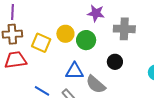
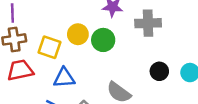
black circle: (115, 62) -> (159, 71), moved
blue triangle: (75, 71) -> (64, 78), moved

